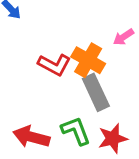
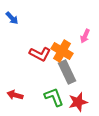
pink arrow: (123, 37) -> (85, 36), turned -32
red arrow: (31, 137) -> (15, 95), moved, size x0.7

